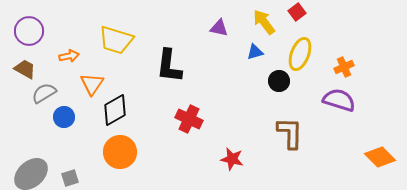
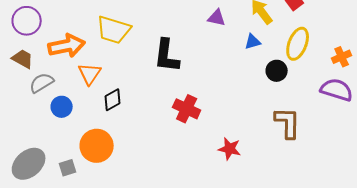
orange arrow: (69, 56) -> (67, 46), size x1.8
black diamond: (115, 110) -> (113, 100), size x0.7
orange circle: (120, 152) -> (97, 146), moved

